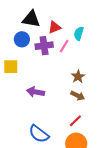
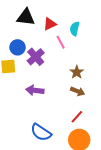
blue circle: (22, 39) -> (18, 47), moved
purple cross: (44, 46) -> (36, 57), moved, turned -30
pink line: (64, 46) -> (61, 42), turned -56

